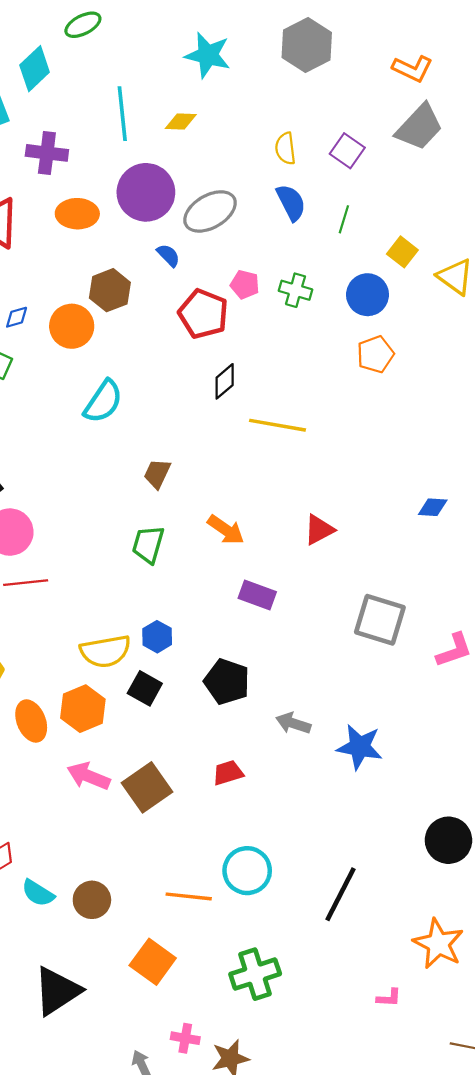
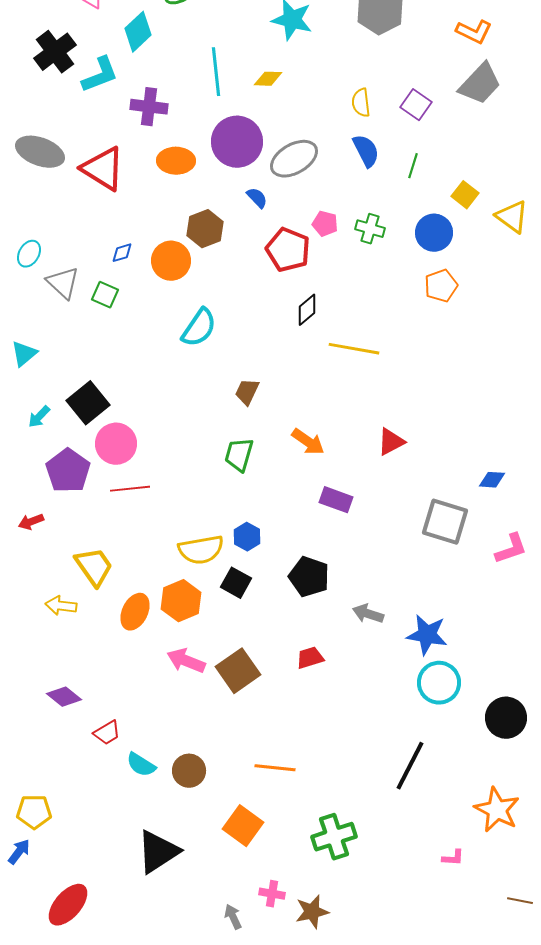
blue diamond: (433, 507) -> (492, 480), moved
orange ellipse: (31, 721) -> (135, 612), turned 48
cyan circle: (247, 871) -> (439, 683), moved

